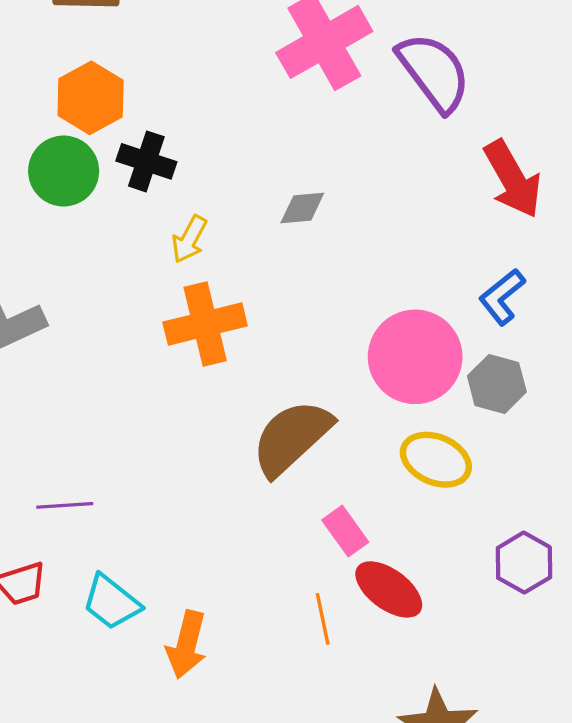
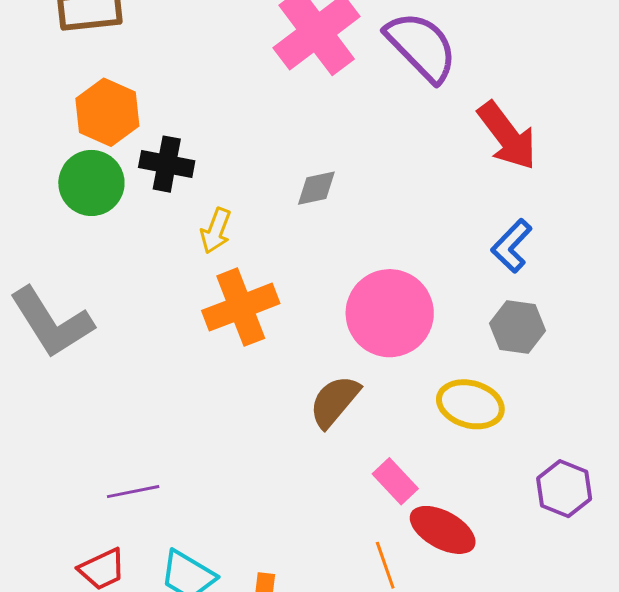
pink circle: (415, 357) -> (390, 313), moved
brown semicircle: (292, 438) -> (334, 401), size x0.7

